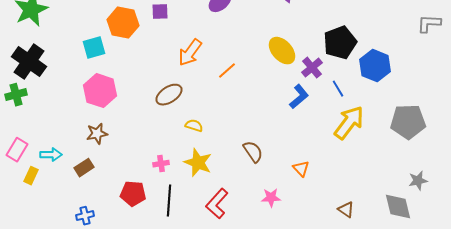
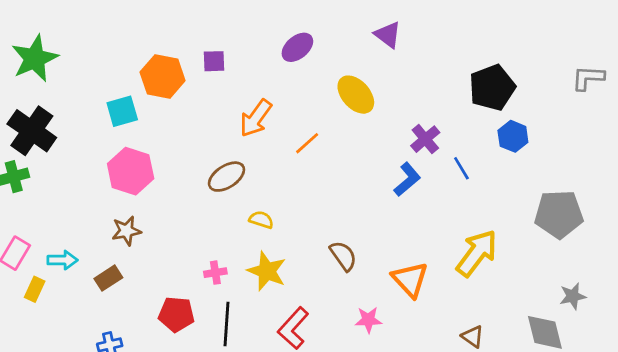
black pentagon: (340, 43) -> (492, 88), moved
yellow ellipse: (282, 51) -> (356, 95), moved
blue hexagon: (375, 66) -> (513, 136), size x0.7
yellow arrow: (349, 123) -> (477, 253), moved
orange triangle: (301, 169) -> (410, 279), size x1.6

